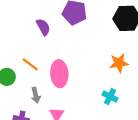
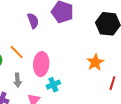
orange star: (119, 63) -> (95, 62), turned -30
cyan cross: (110, 97) -> (53, 85), moved, turned 32

